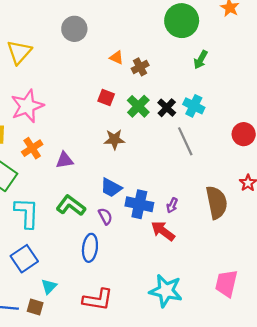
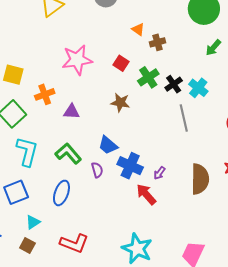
pink star: (27, 106) -> (77, 60), moved
blue ellipse: (90, 248) -> (61, 193), moved
brown square: (35, 307) -> (27, 246), moved

